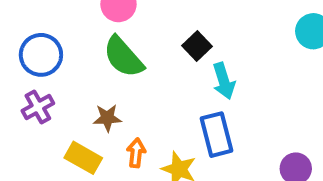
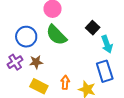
blue circle: (41, 55) -> (26, 37), moved
brown star: (107, 118) -> (36, 62), moved

